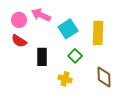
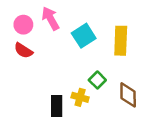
pink arrow: (41, 15) -> (50, 18), turned 36
green square: (75, 56) -> (97, 80), moved
black rectangle: (42, 57) -> (57, 106), moved

